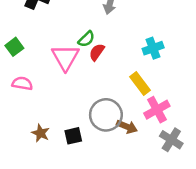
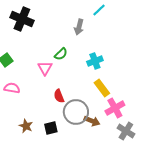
cyan cross: (153, 48) -> (95, 61), moved
red semicircle: (97, 52) -> (59, 96), moved, turned -56
pink triangle: (65, 57) -> (45, 68), size x0.7

